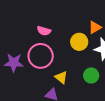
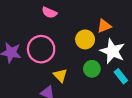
pink semicircle: (44, 31) -> (49, 13), moved
green circle: (91, 75) -> (92, 69), moved

